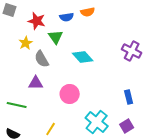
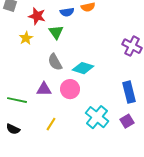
cyan diamond: (83, 57) -> (83, 68), moved, turned -30
gray semicircle: (42, 59) -> (55, 62), moved
purple triangle: (36, 83) -> (44, 89), moved
blue rectangle: (129, 97) -> (129, 92), size x1.5

